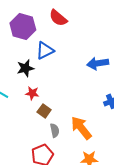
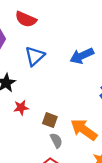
blue triangle: (45, 51) -> (35, 56), moved
brown square: (44, 111) -> (50, 120), moved

